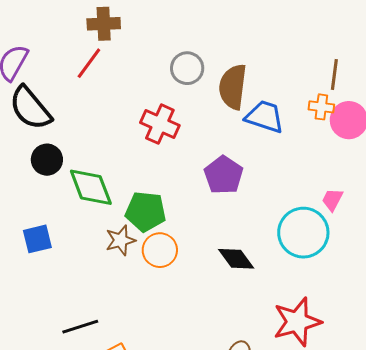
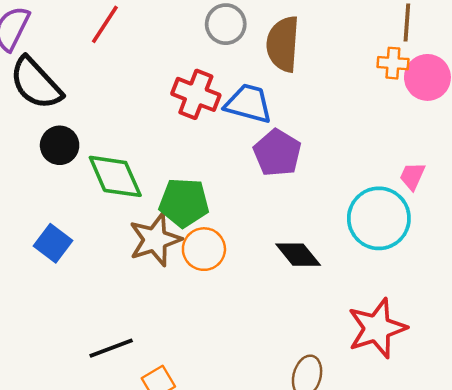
blue trapezoid: (265, 117) -> (248, 104), moved
blue square: (37, 239) -> (53, 243), turned -36
brown star: (120, 240) -> (155, 240), size x1.4

